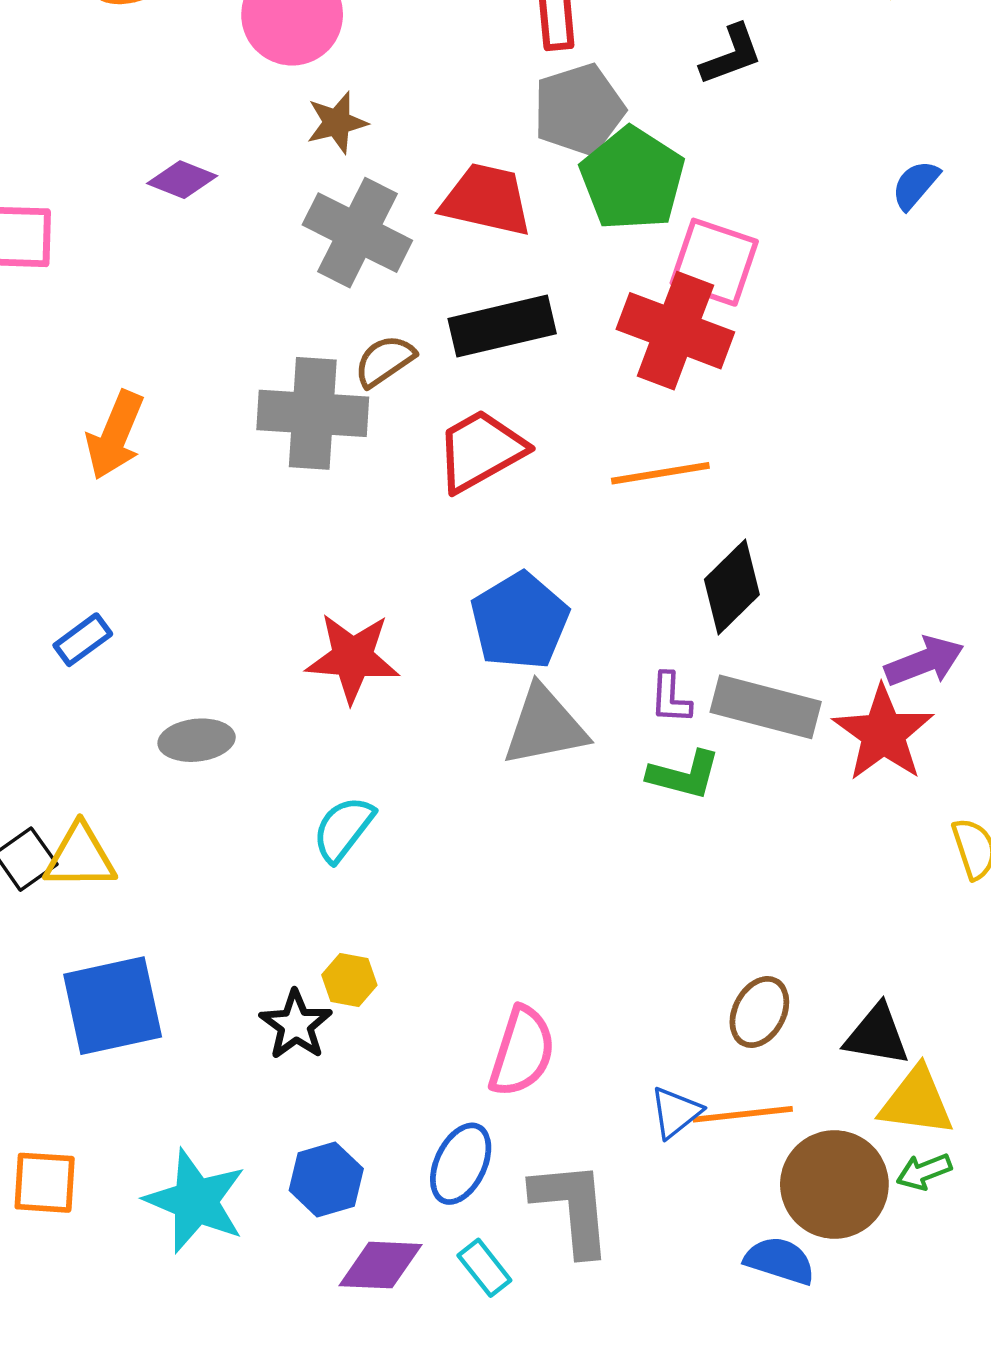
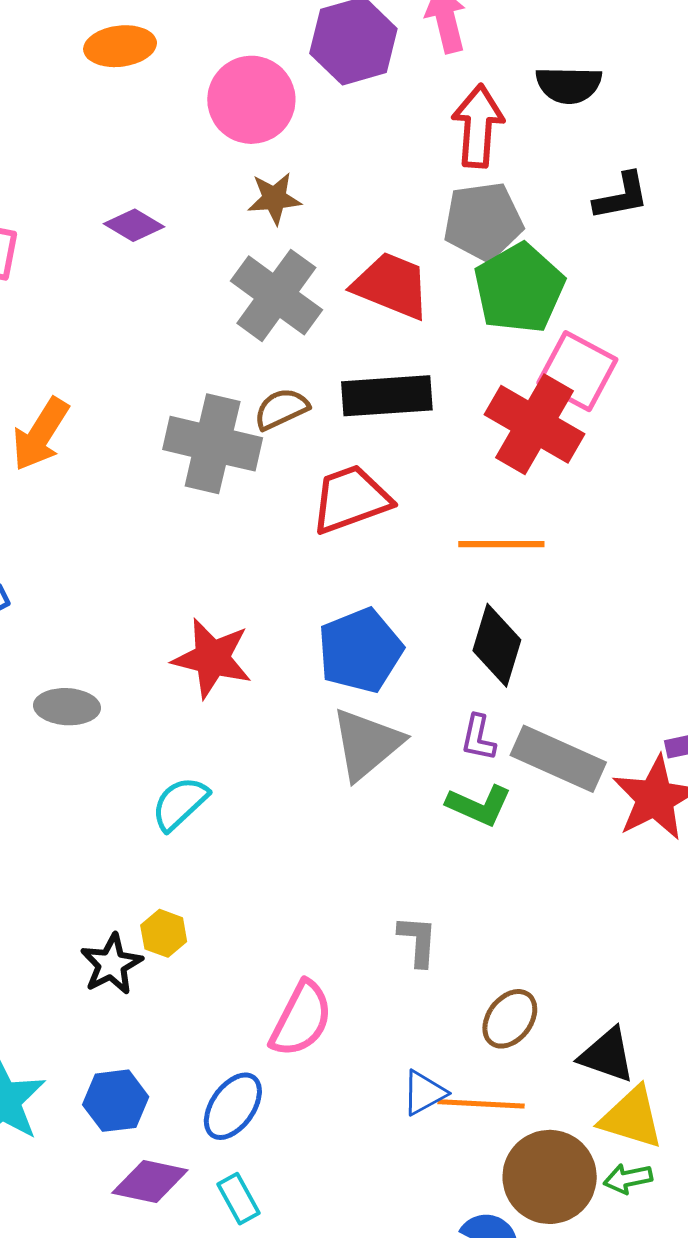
black diamond: (732, 587) -> (497, 645), moved, turned -38
gray triangle: (545, 726) -> (367, 744), turned -38
gray L-shape: (572, 1208) -> (418, 941), moved, size x0.6

